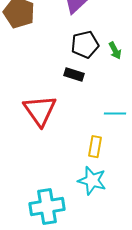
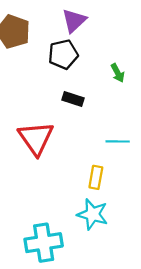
black pentagon: (85, 45) -> (63, 54), moved

